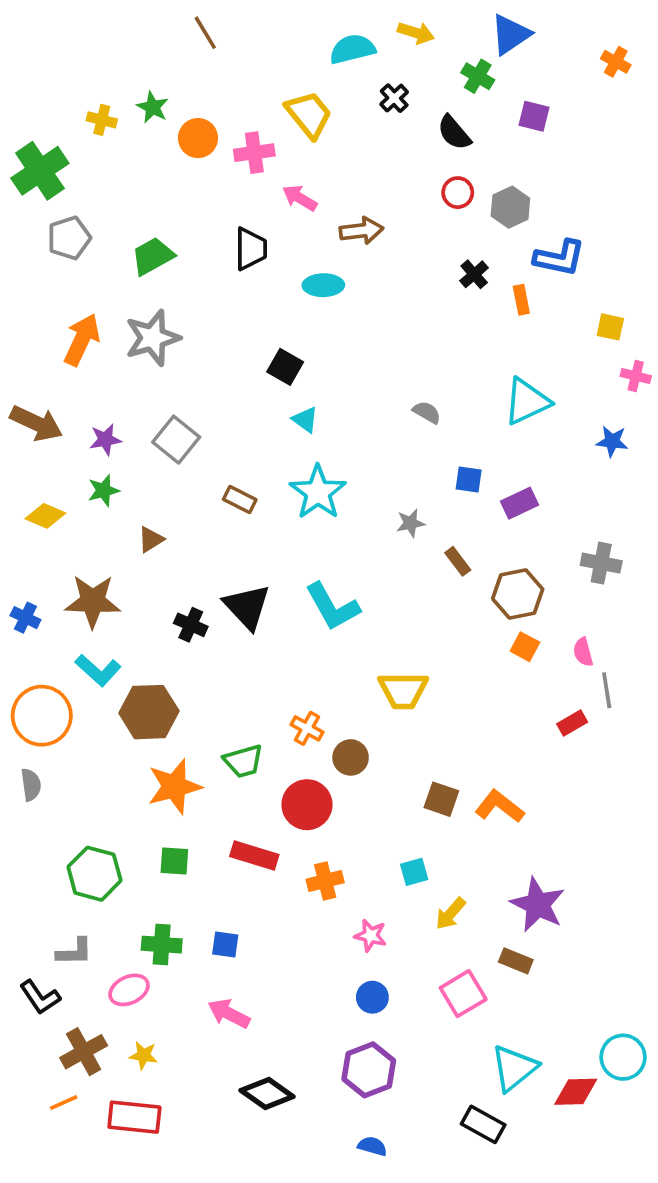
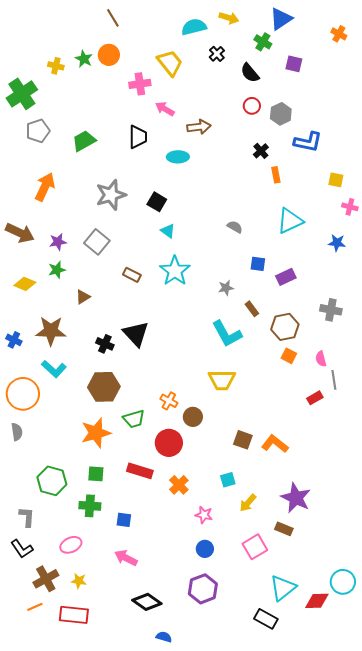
orange circle: (198, 138) -> (109, 55), moved
orange rectangle: (521, 300) -> (276, 175), moved
gray star: (153, 338) -> (111, 195), moved
cyan L-shape: (332, 607) -> (227, 334), moved
brown hexagon: (149, 712) -> (104, 387), moved
orange cross: (325, 881) -> (179, 485), turned -30
green cross: (162, 945) -> (90, 506), moved
gray L-shape: (74, 952) -> (27, 517), moved, turned -85
blue semicircle: (372, 1146) -> (164, 637), moved

